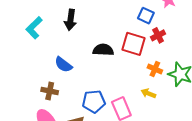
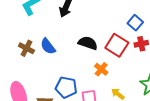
orange cross: (155, 69) -> (101, 69), moved
brown cross: (50, 91) -> (26, 48), moved

